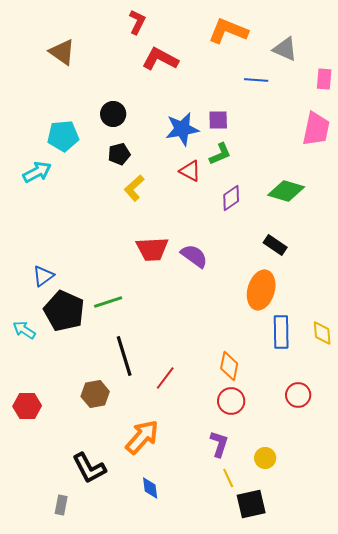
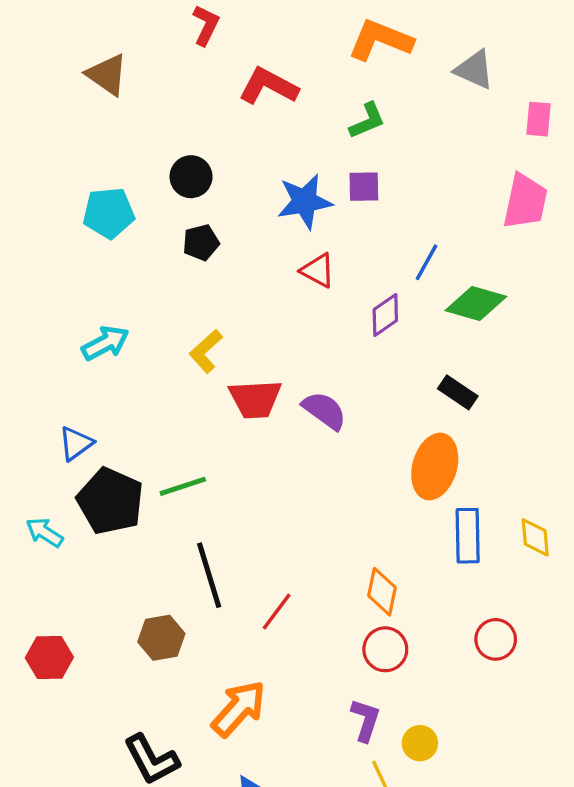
red L-shape: (137, 22) -> (206, 25), moved
blue line: (256, 80) -> (426, 262), moved, turned -65
green L-shape: (220, 154) -> (367, 121), moved
cyan arrow: (37, 172) -> (105, 343), moved
yellow L-shape: (134, 188) -> (206, 351), moved
yellow circle: (265, 458) -> (420, 743), moved

